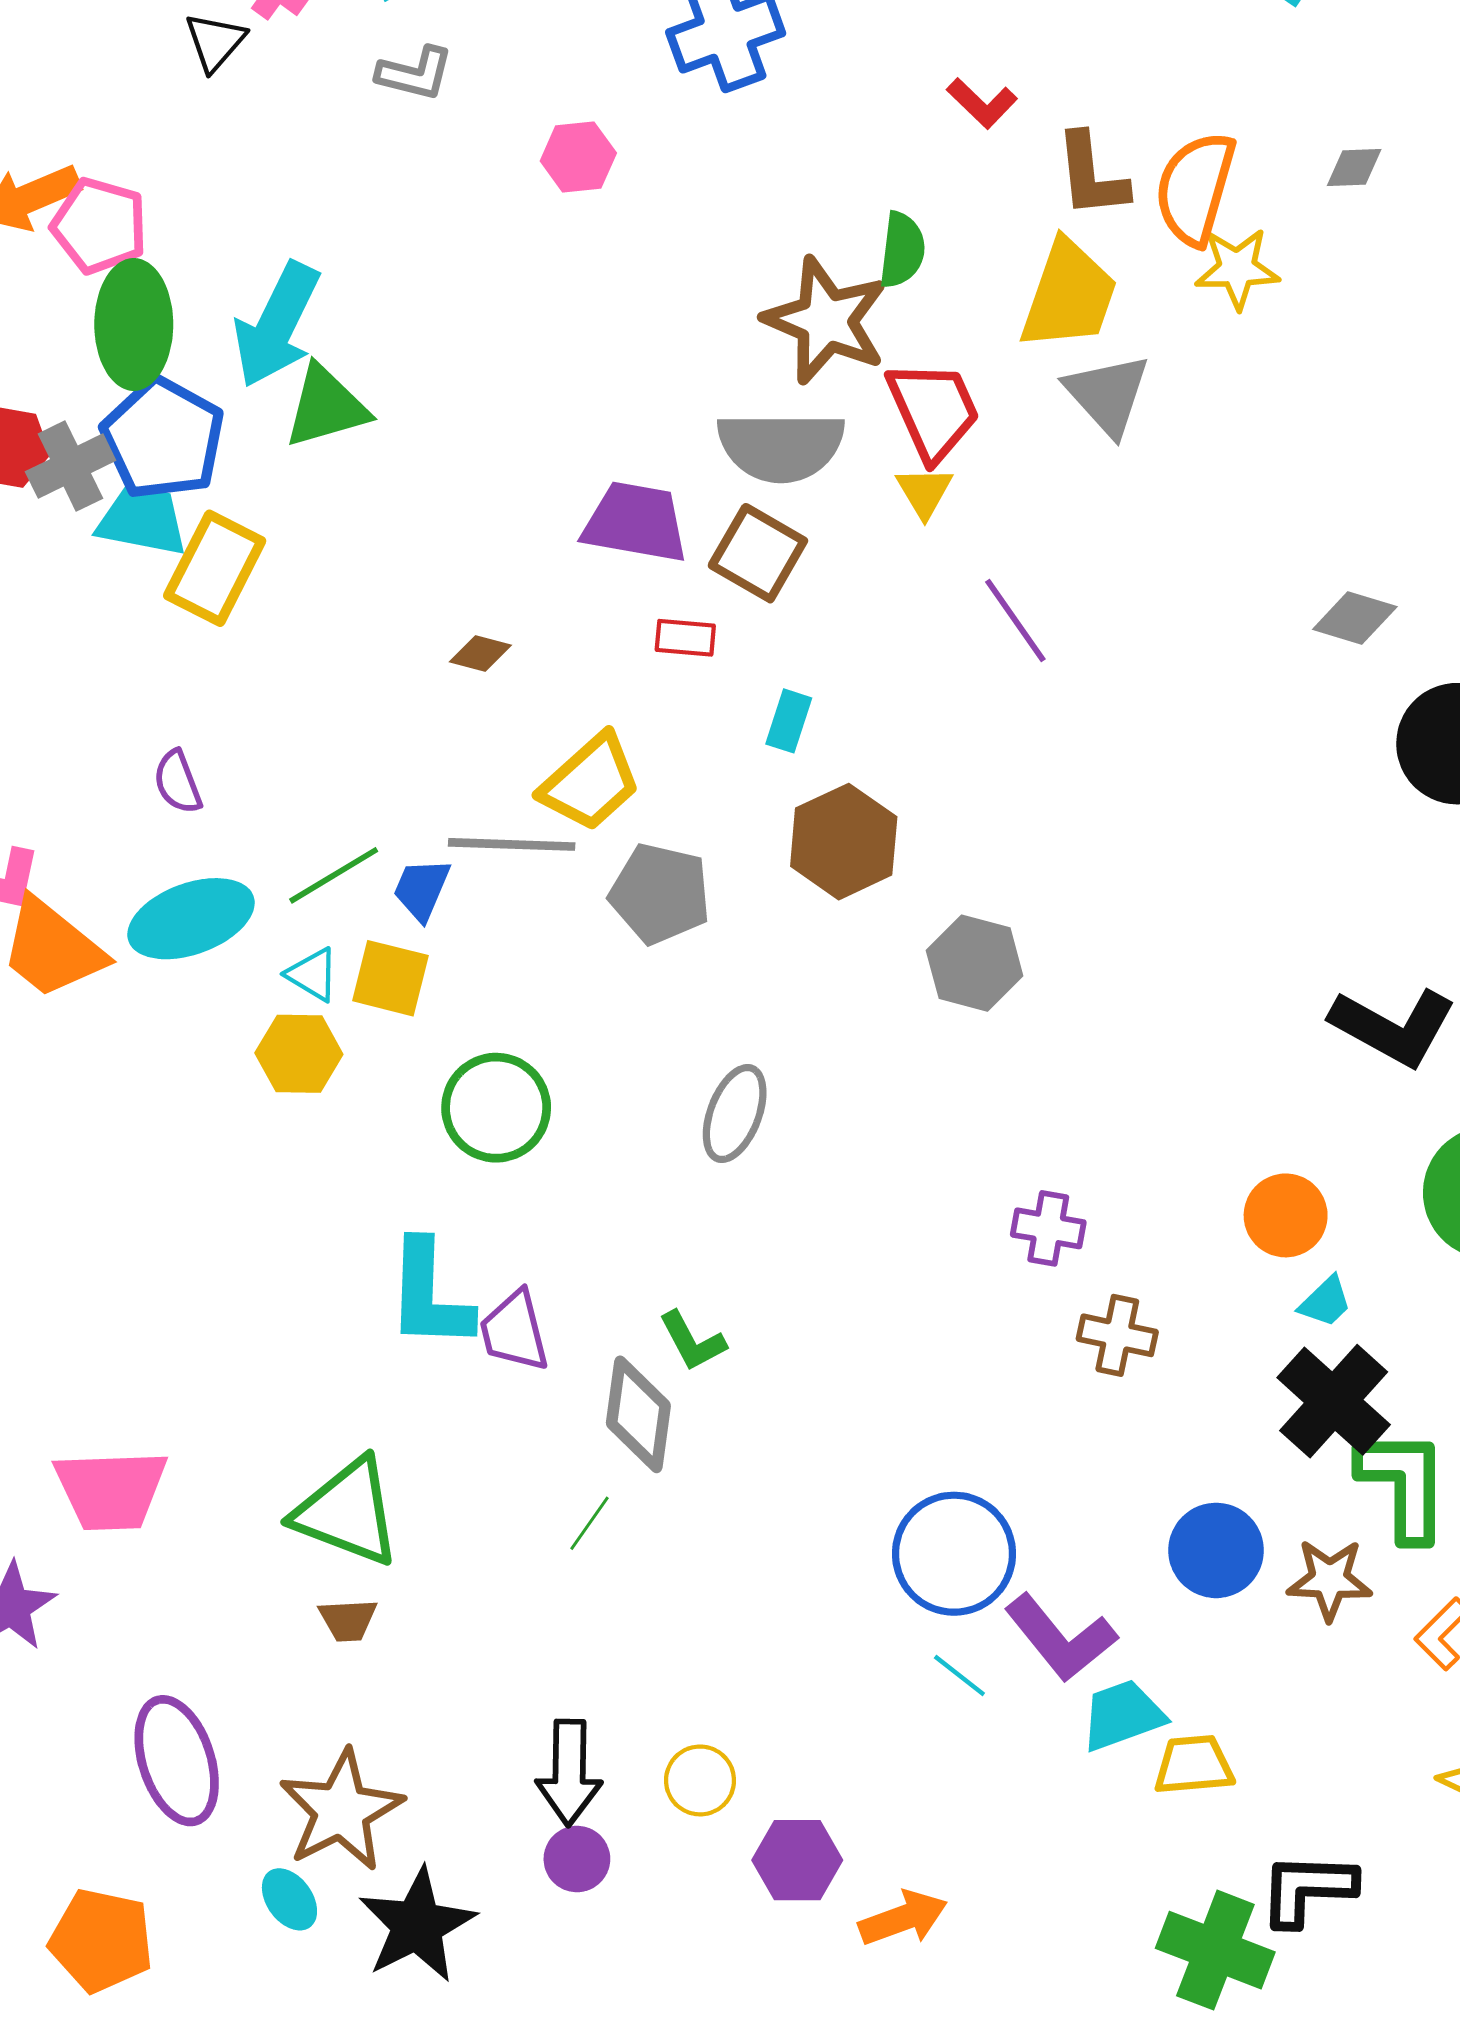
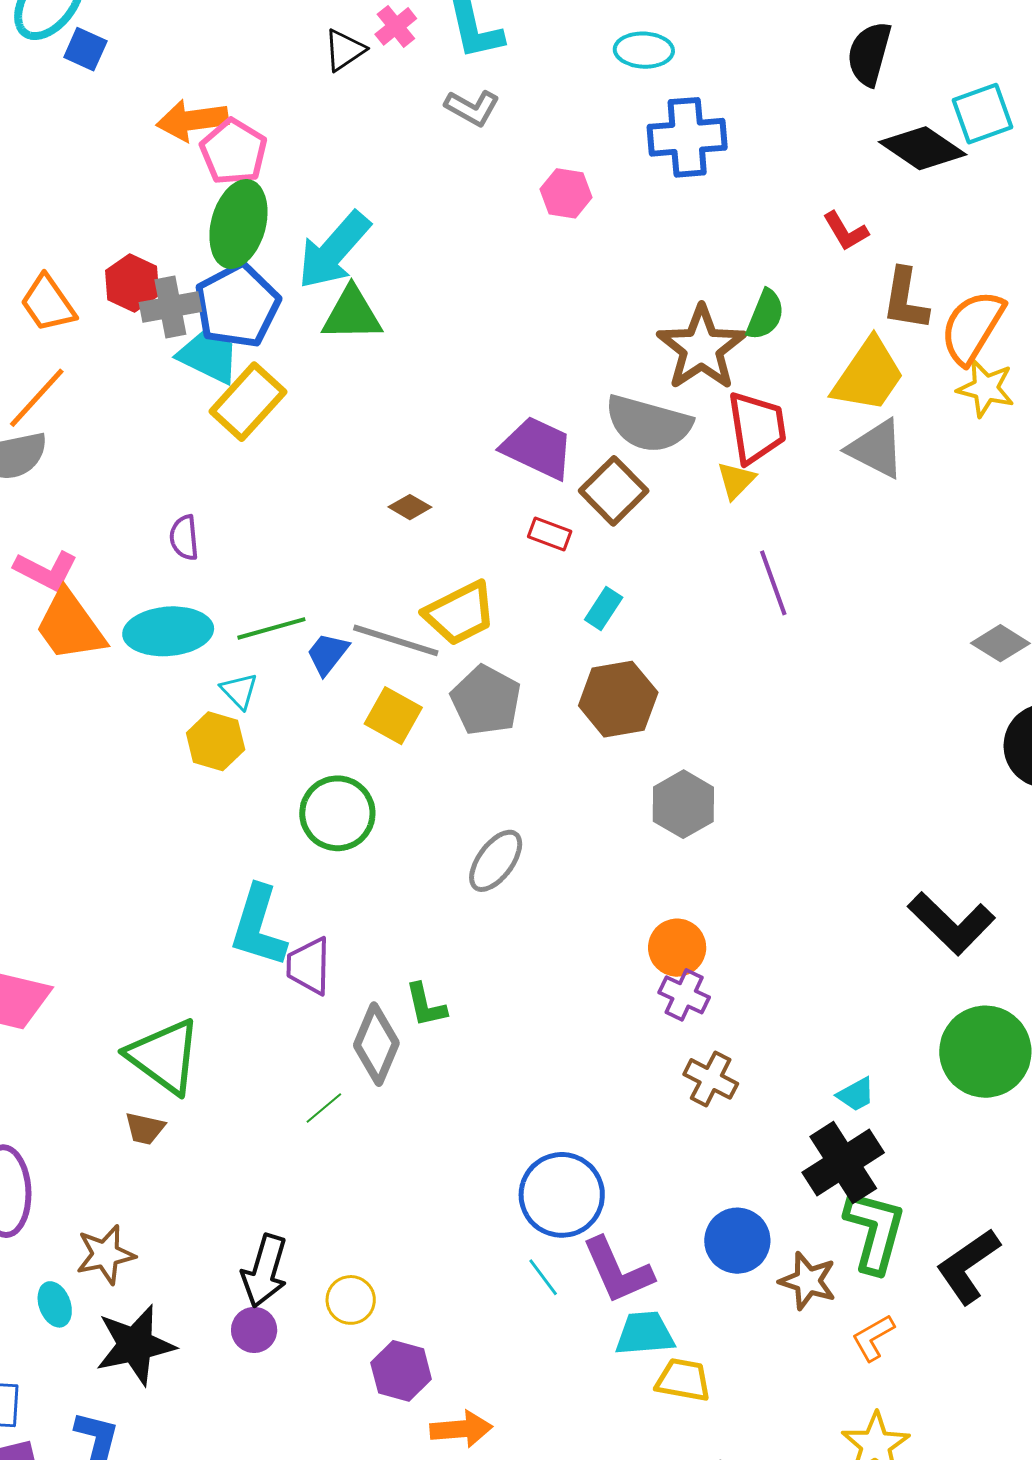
gray triangle: (1108, 395) -> (876, 449), turned -36
yellow square: (390, 978) -> (393, 716), moved
orange circle: (1286, 1215) -> (677, 948), moved
brown star: (341, 1810) -> (105, 1254), size x0.7

